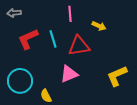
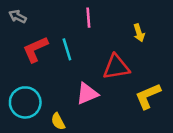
gray arrow: (14, 13) -> (18, 16), turned 32
yellow arrow: (99, 26) -> (139, 33), moved, turned 48
red triangle: (79, 46) -> (116, 67), moved

